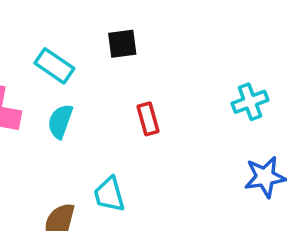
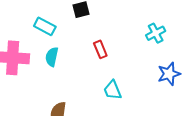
cyan trapezoid: (109, 194) -> (113, 90), moved

